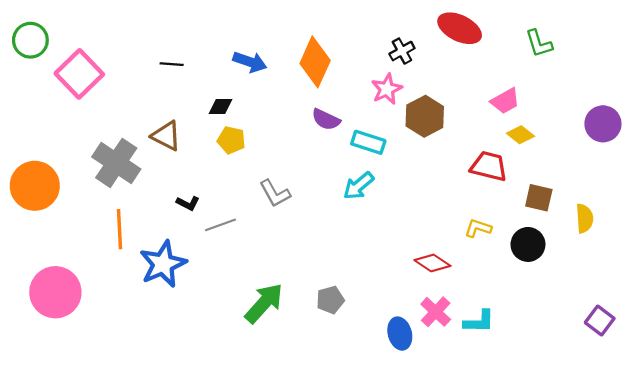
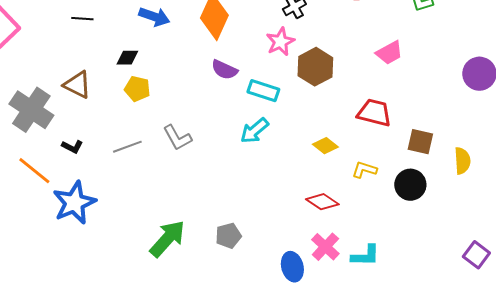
yellow diamond: (520, 135) -> (325, 146), moved
black L-shape: (188, 203) -> (72, 147), moved
gray line: (221, 225) -> (127, 147), moved
orange line: (120, 229) -> (34, 171), turned -48

